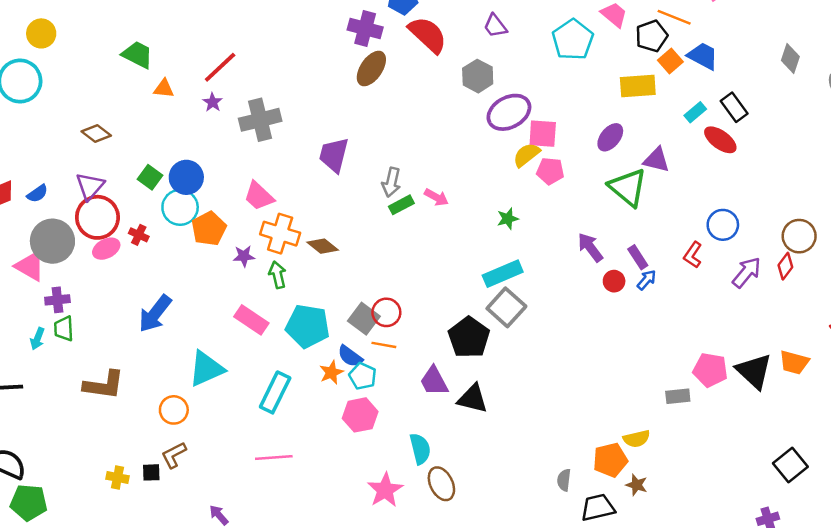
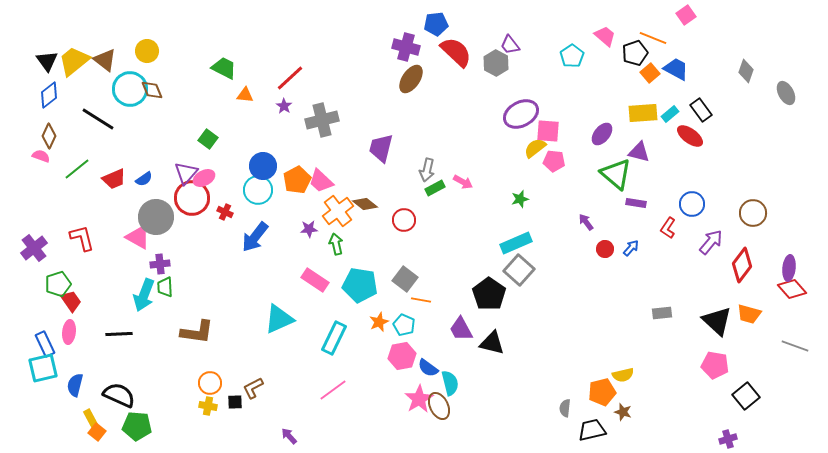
cyan pentagon: (573, 40) -> (572, 56), size x0.7
gray hexagon: (478, 76) -> (496, 63), moved
yellow rectangle: (638, 86) -> (643, 113), moved
brown diamond: (96, 134) -> (152, 90), moved, turned 30
green square: (150, 177) -> (208, 139), moved
orange pentagon: (209, 229) -> (297, 180), moved
orange cross: (280, 234) -> (338, 211), turned 36
brown diamond: (323, 246) -> (365, 204), moved
purple arrow: (590, 247) -> (586, 222), size x0.7
pink ellipse: (106, 249) -> (204, 178), moved
purple rectangle: (638, 257) -> (636, 203), moved, turned -48
red diamond: (785, 266) -> (742, 265), moved, size x1.6
red circle: (386, 312) -> (404, 220), moved
blue arrow: (155, 314) -> (255, 237), moved
cyan arrow: (37, 339) -> (144, 295), size x1.8
blue semicircle: (350, 356) -> (428, 368), moved
pink pentagon: (710, 370) -> (715, 365), moved
gray rectangle: (678, 396) -> (662, 313), moved
orange circle: (174, 410) -> (210, 383), moved
pink line: (274, 457) -> (333, 390), turned -32
brown ellipse: (441, 484) -> (439, 406), moved
pink star: (385, 490) -> (419, 399), moved

